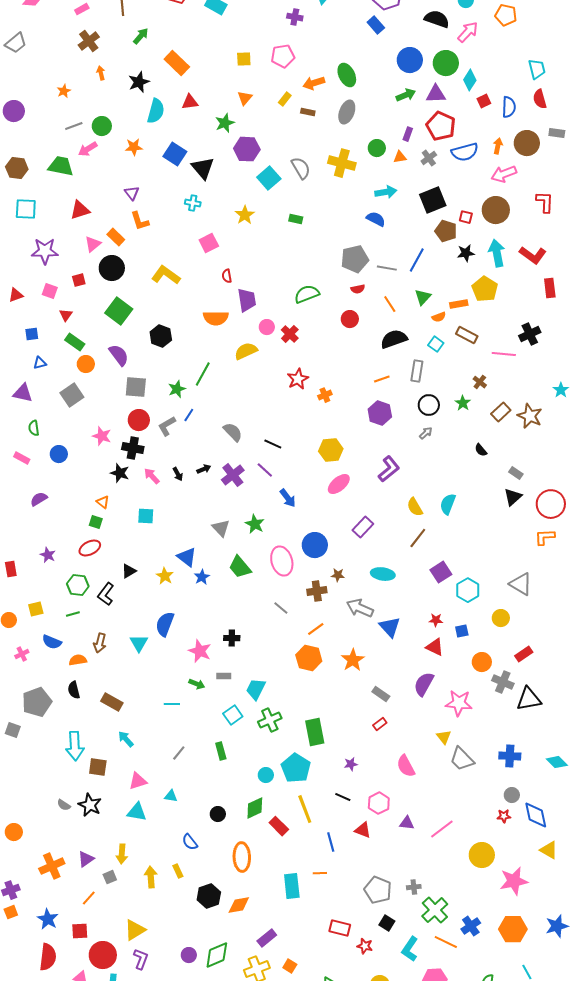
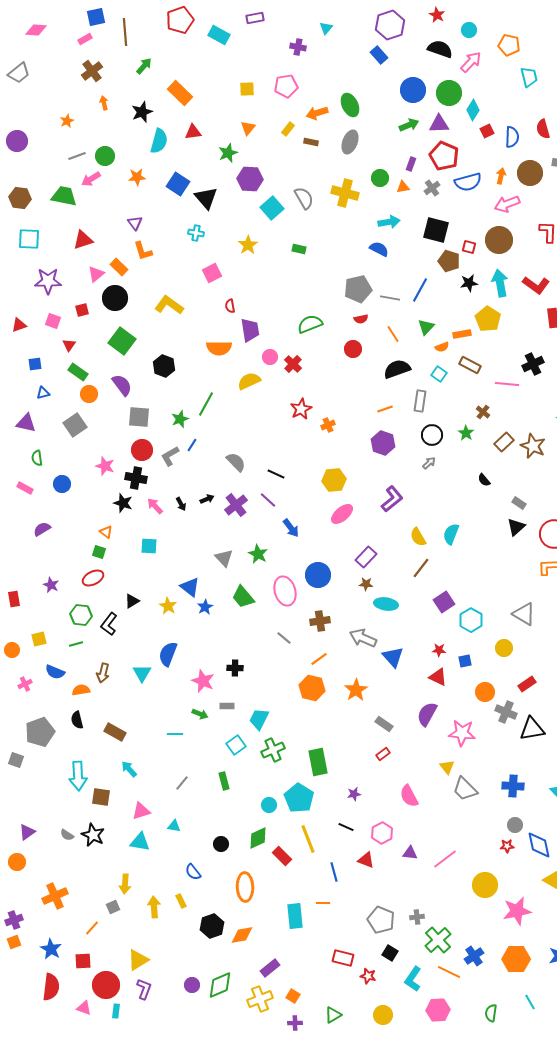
cyan trapezoid: (537, 69) -> (529, 77), moved
black square: (433, 200) -> (436, 230), turned 36
brown star: (338, 575) -> (366, 584), moved
purple triangle: (86, 859) -> (27, 832), moved

